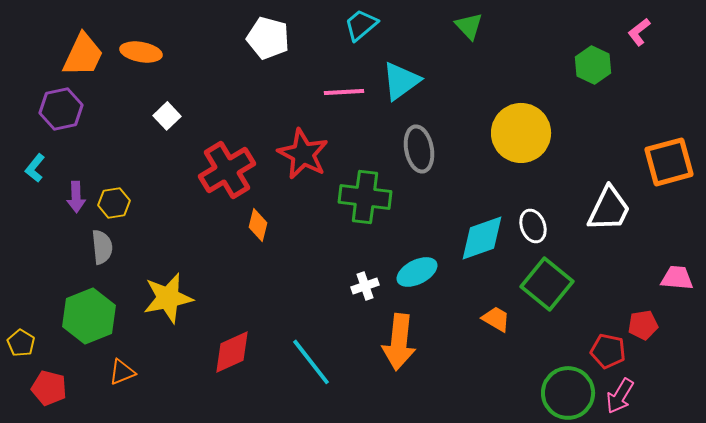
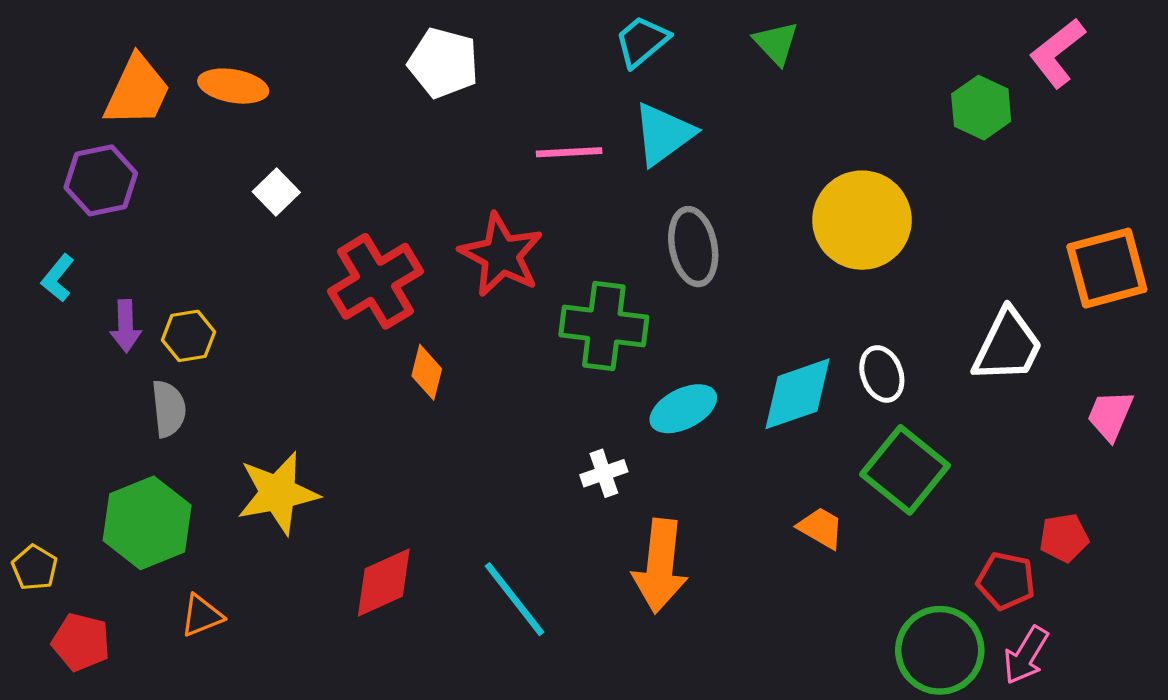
cyan trapezoid: (361, 25) -> (642, 41), moved
pink L-shape: (639, 32) -> (1057, 53), size x1.5
cyan ellipse: (417, 272) -> (683, 409), moved
pink trapezoid: (677, 278) -> (1110, 415), moved, turned -72

